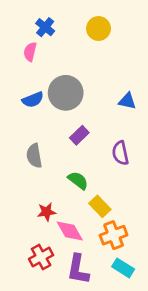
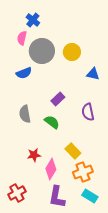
yellow circle: (99, 29) -> (72, 52), moved
gray circle: (66, 93) -> (42, 51), moved
green semicircle: (78, 180) -> (52, 122), moved
pink diamond: (70, 231) -> (51, 169), turned 60
red cross: (41, 257) -> (17, 193), moved

